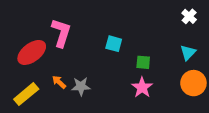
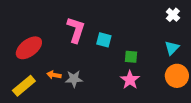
pink L-shape: (61, 33) -> (76, 30), moved
orange arrow: (59, 82) -> (54, 75), turned -32

